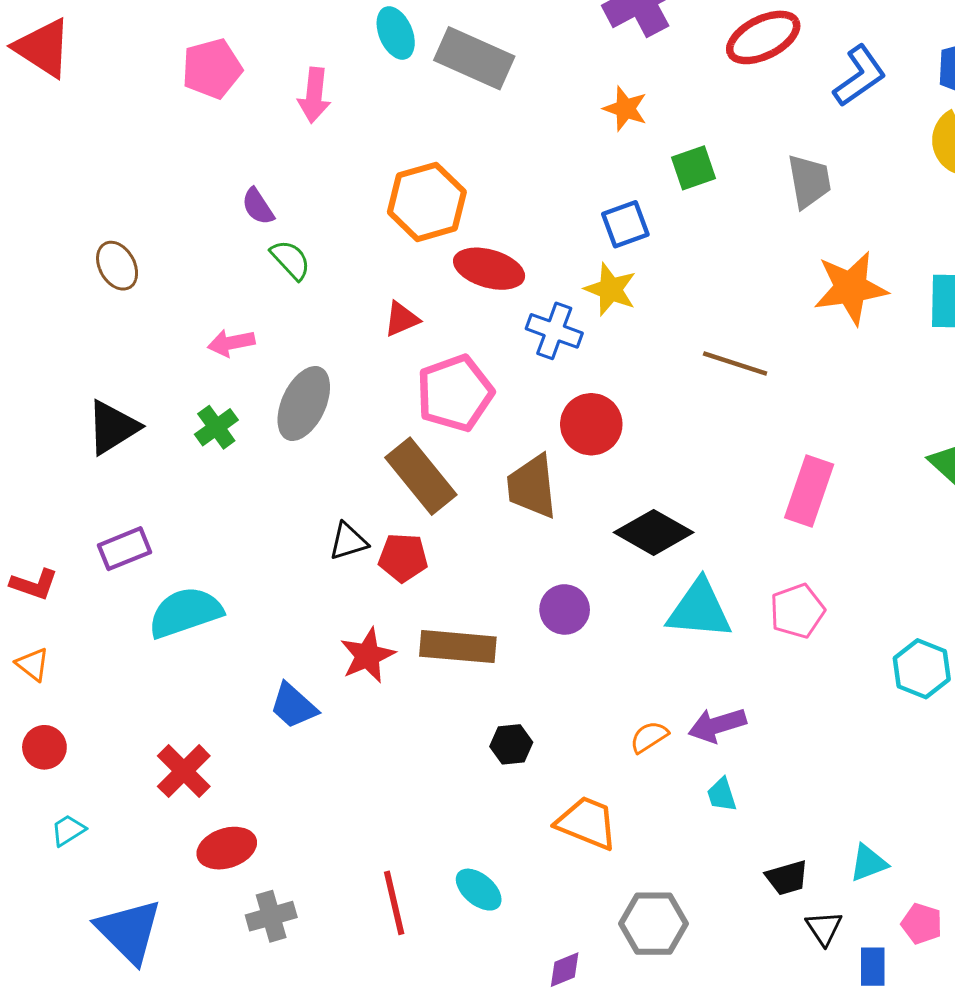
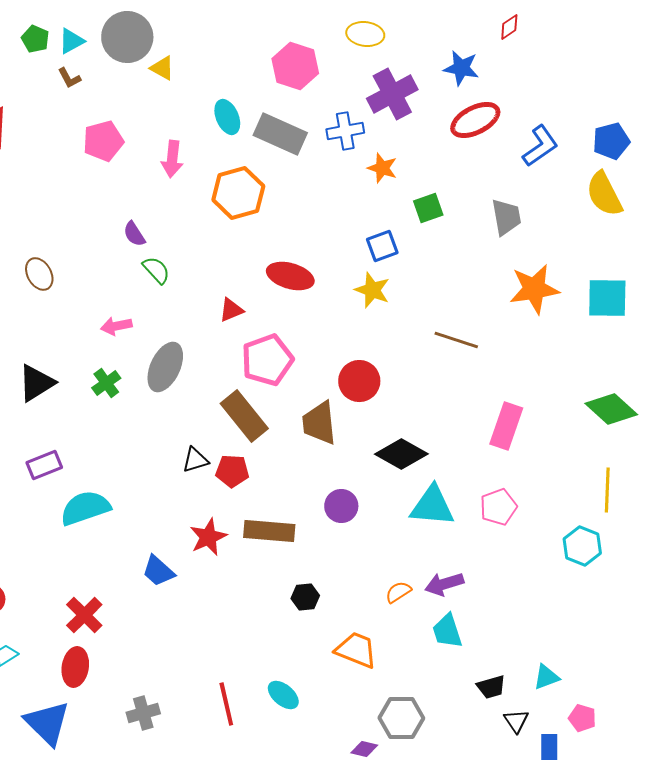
orange hexagon: (427, 202) -> (238, 193), moved
blue cross: (554, 331) -> (345, 131), moved, turned -30
cyan trapezoid: (722, 795) -> (447, 631), size x1.5
red ellipse: (227, 848) -> (75, 667), moved, turned -63
purple diamond: (565, 970) -> (364, 749), moved, turned 36

